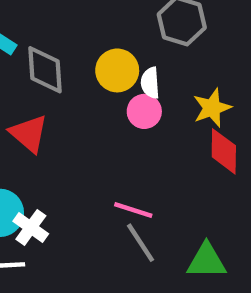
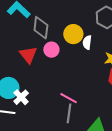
pink circle: (144, 111) -> (51, 50), moved
gray line: (140, 243) -> (69, 113), turned 30

